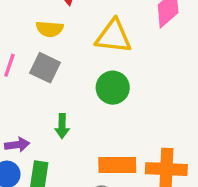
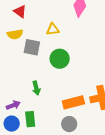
yellow triangle: (114, 36) -> (53, 29), size x0.6
gray square: (45, 68) -> (32, 47), moved

